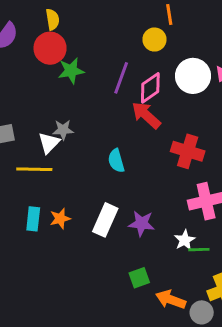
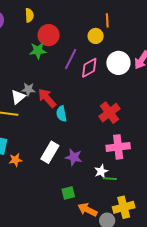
red circle: (50, 48) -> (49, 35), moved
red arrow: (146, 115) -> (47, 98), moved
red cross: (188, 151) -> (109, 113), turned 30
orange star: (60, 219) -> (16, 160), moved

